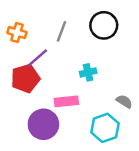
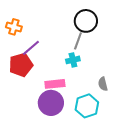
gray line: (62, 31) -> (78, 41), moved
gray semicircle: (124, 101) -> (103, 84), turned -136
purple circle: (43, 124) -> (51, 103), moved

